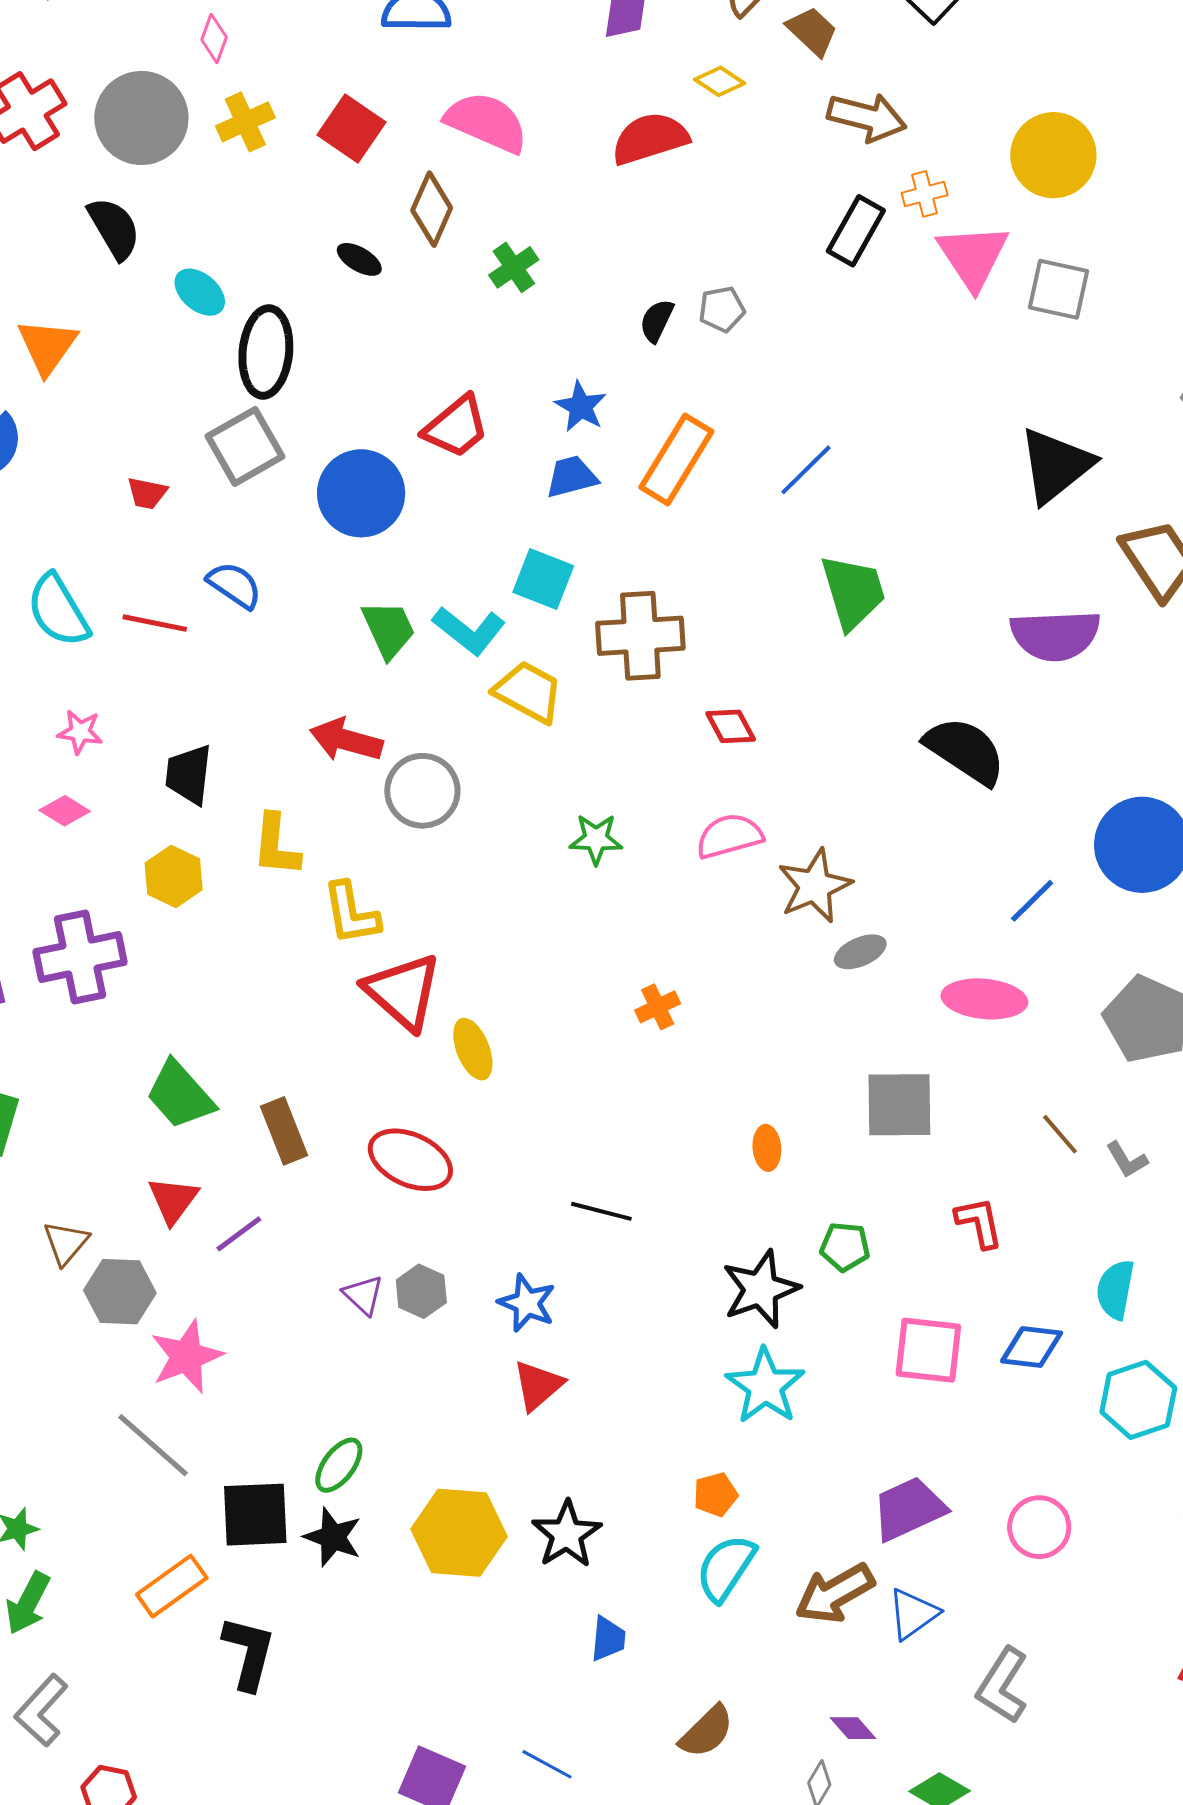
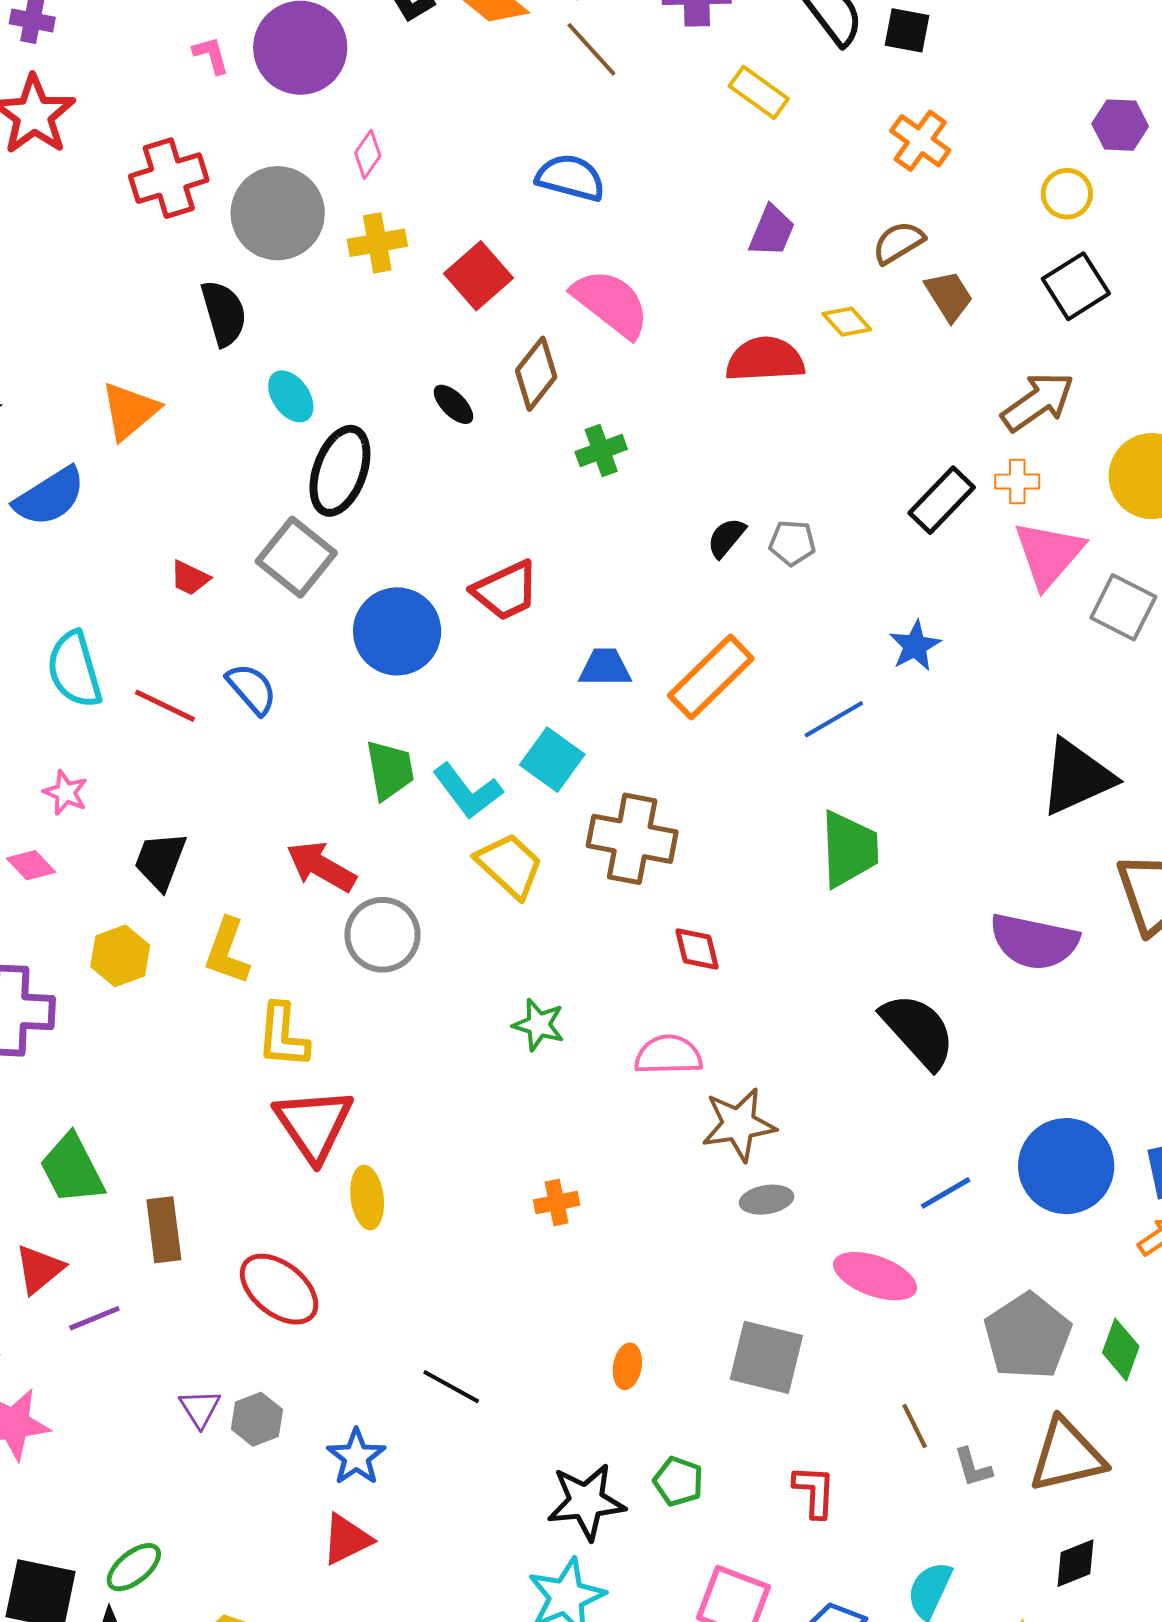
brown arrow: (867, 117) -> (1038, 402), moved, turned -64
blue star: (581, 406) -> (915, 646), moved
gray square: (245, 446) -> (296, 557), turned -36

